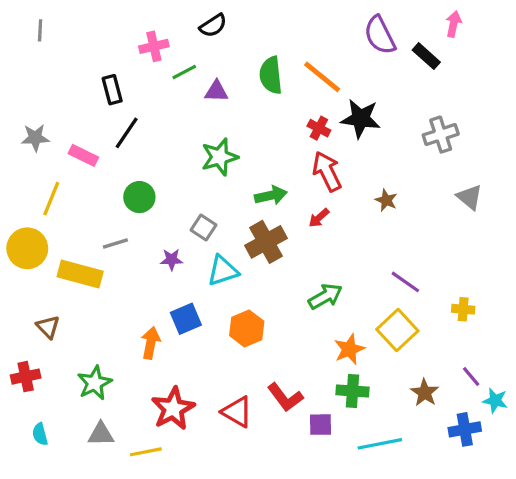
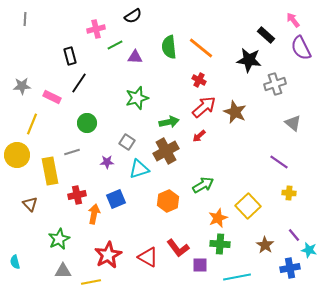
pink arrow: (454, 24) -> (293, 20), moved, turned -49
purple semicircle: (380, 35) -> (301, 48), moved
black star: (361, 119) -> (249, 60), moved
red arrow: (327, 171) -> (204, 107), turned 75
brown star: (386, 200) -> (235, 112), moved, size x1.6
yellow rectangle: (80, 274) -> (50, 171), turned 64
purple line: (405, 282) -> (279, 162), moved
orange hexagon: (247, 328) -> (168, 201), moved
red cross: (26, 377) -> (77, 195), moved
cyan semicircle: (40, 434) -> (15, 262), moved

